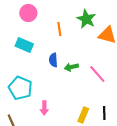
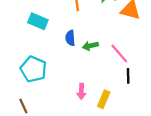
pink arrow: (44, 108) -> (81, 91), moved
black line: (104, 113) -> (128, 76), moved

